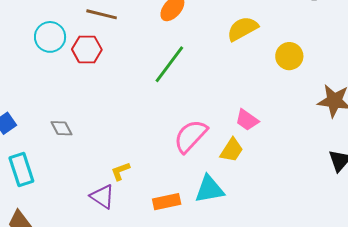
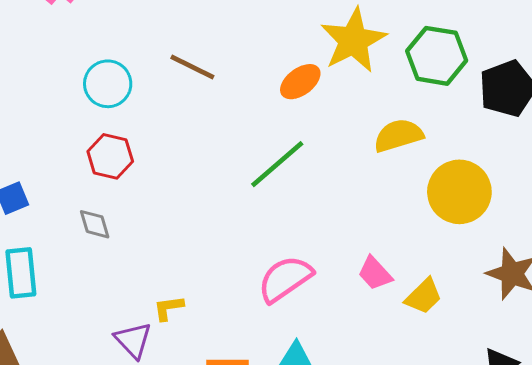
red hexagon: (87, 49) -> (110, 156), moved
yellow circle: (289, 56) -> (459, 192), size x1.5
yellow trapezoid: (232, 150) -> (424, 296), moved

